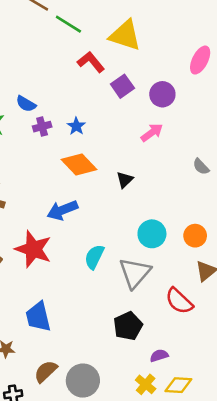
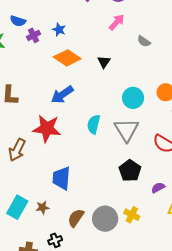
gray semicircle: (201, 167) -> (144, 41), moved
blue trapezoid: (38, 317) -> (61, 178), turned 30
yellow cross: (146, 384) -> (132, 215), moved

